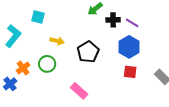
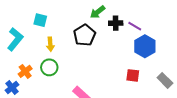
yellow arrow: (57, 41) -> (50, 44), moved, turned 72
blue hexagon: (129, 47) -> (145, 46), moved
black pentagon: (88, 52) -> (84, 35), moved

